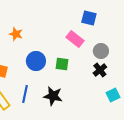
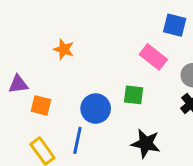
blue circle: (36, 61) -> (96, 109), moved
black star: (53, 96) -> (146, 143), moved

